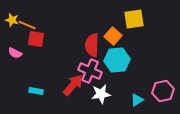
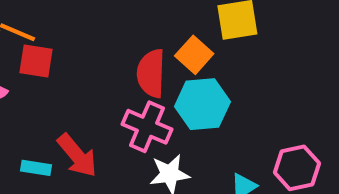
red arrow: (73, 85) -> (77, 155), moved, turned 100

